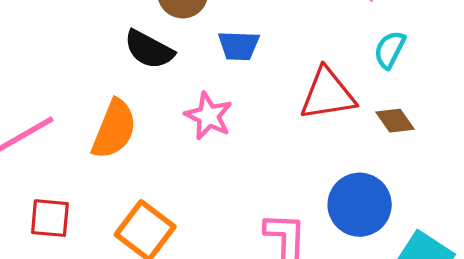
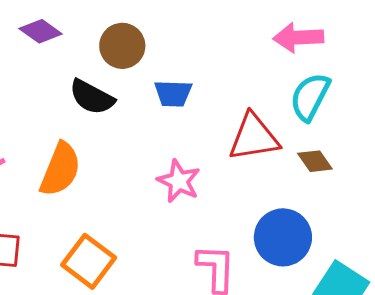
cyan semicircle: (390, 50) -> (310, 97), size x1.4
pink star: (208, 116) -> (179, 181), moved

